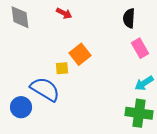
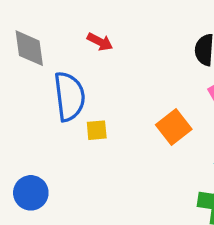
orange square: (80, 54) -> (174, 127), moved
blue semicircle: (45, 89) -> (69, 96), moved, turned 52

